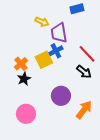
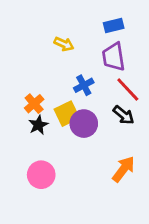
purple trapezoid: (59, 33) -> (114, 57), moved
yellow square: (44, 60) -> (67, 114), moved
purple circle: (61, 96) -> (84, 124), moved

